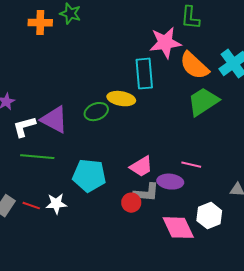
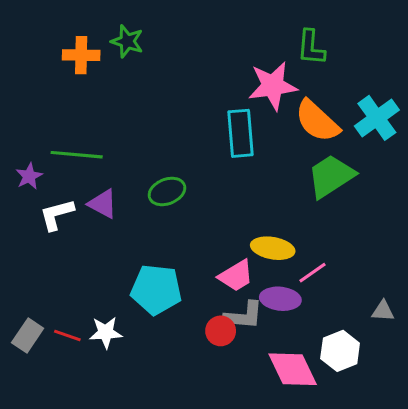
yellow ellipse: (121, 99) -> (273, 248), moved
purple triangle: (54, 120) -> (103, 204), size x0.7
green line: (37, 157) -> (77, 155), moved
pink line: (191, 165) -> (313, 273), turned -48

